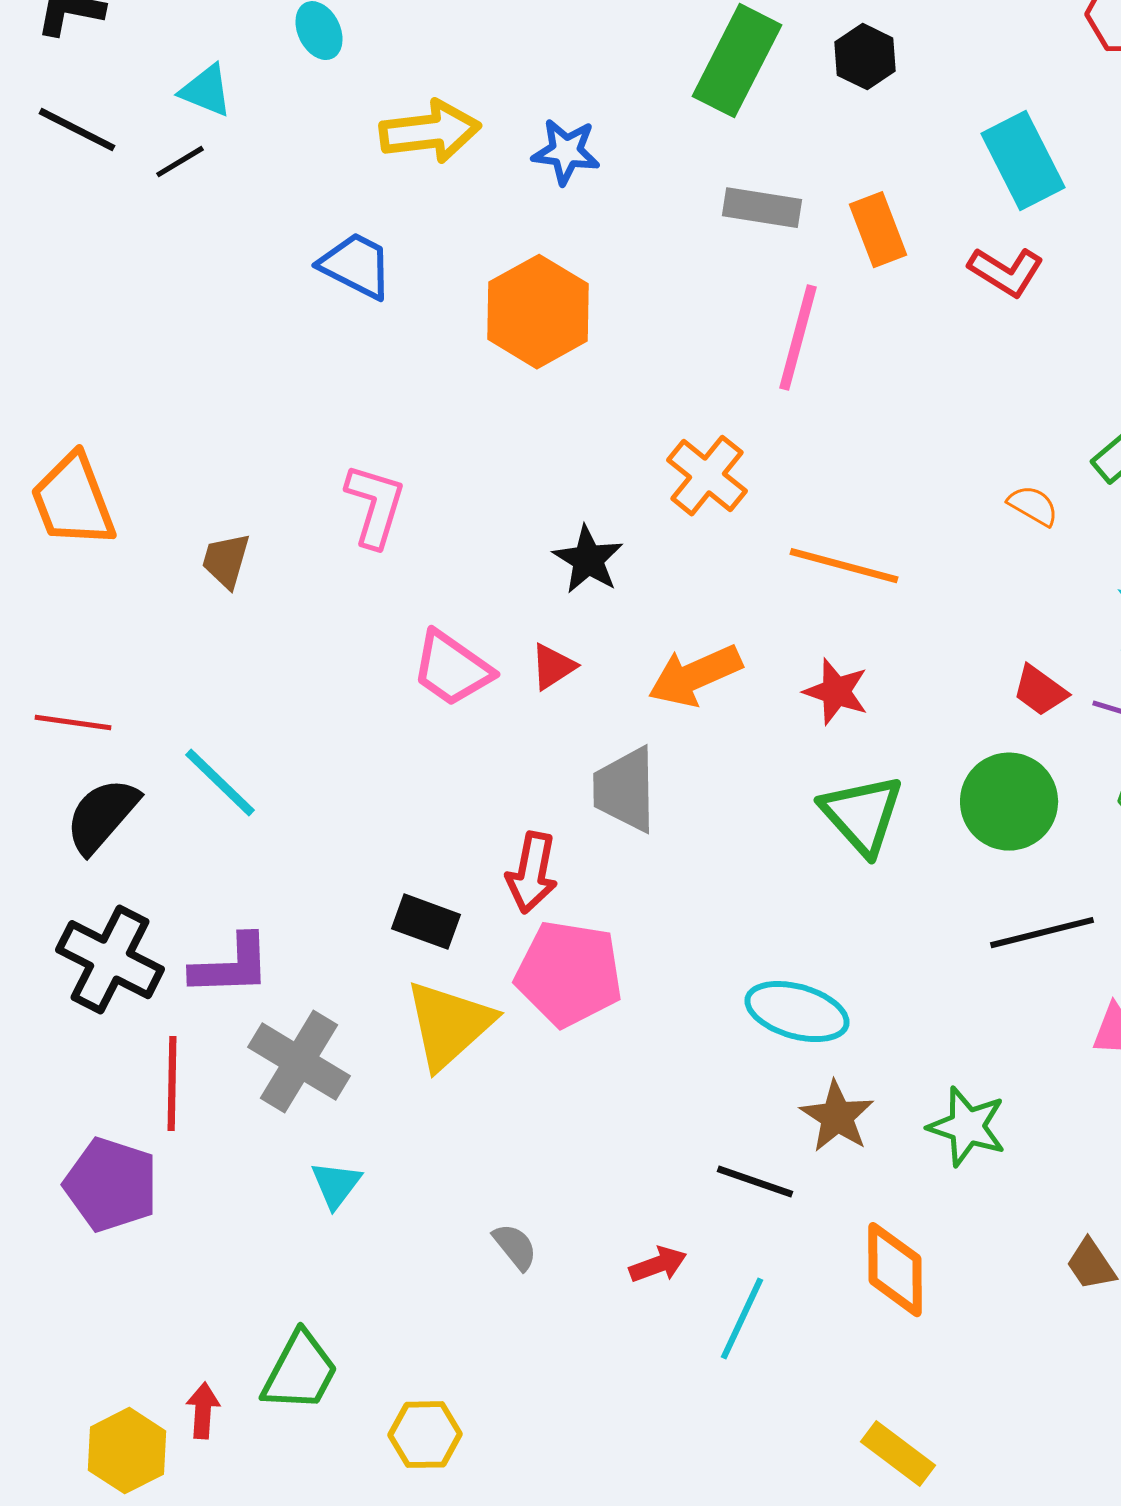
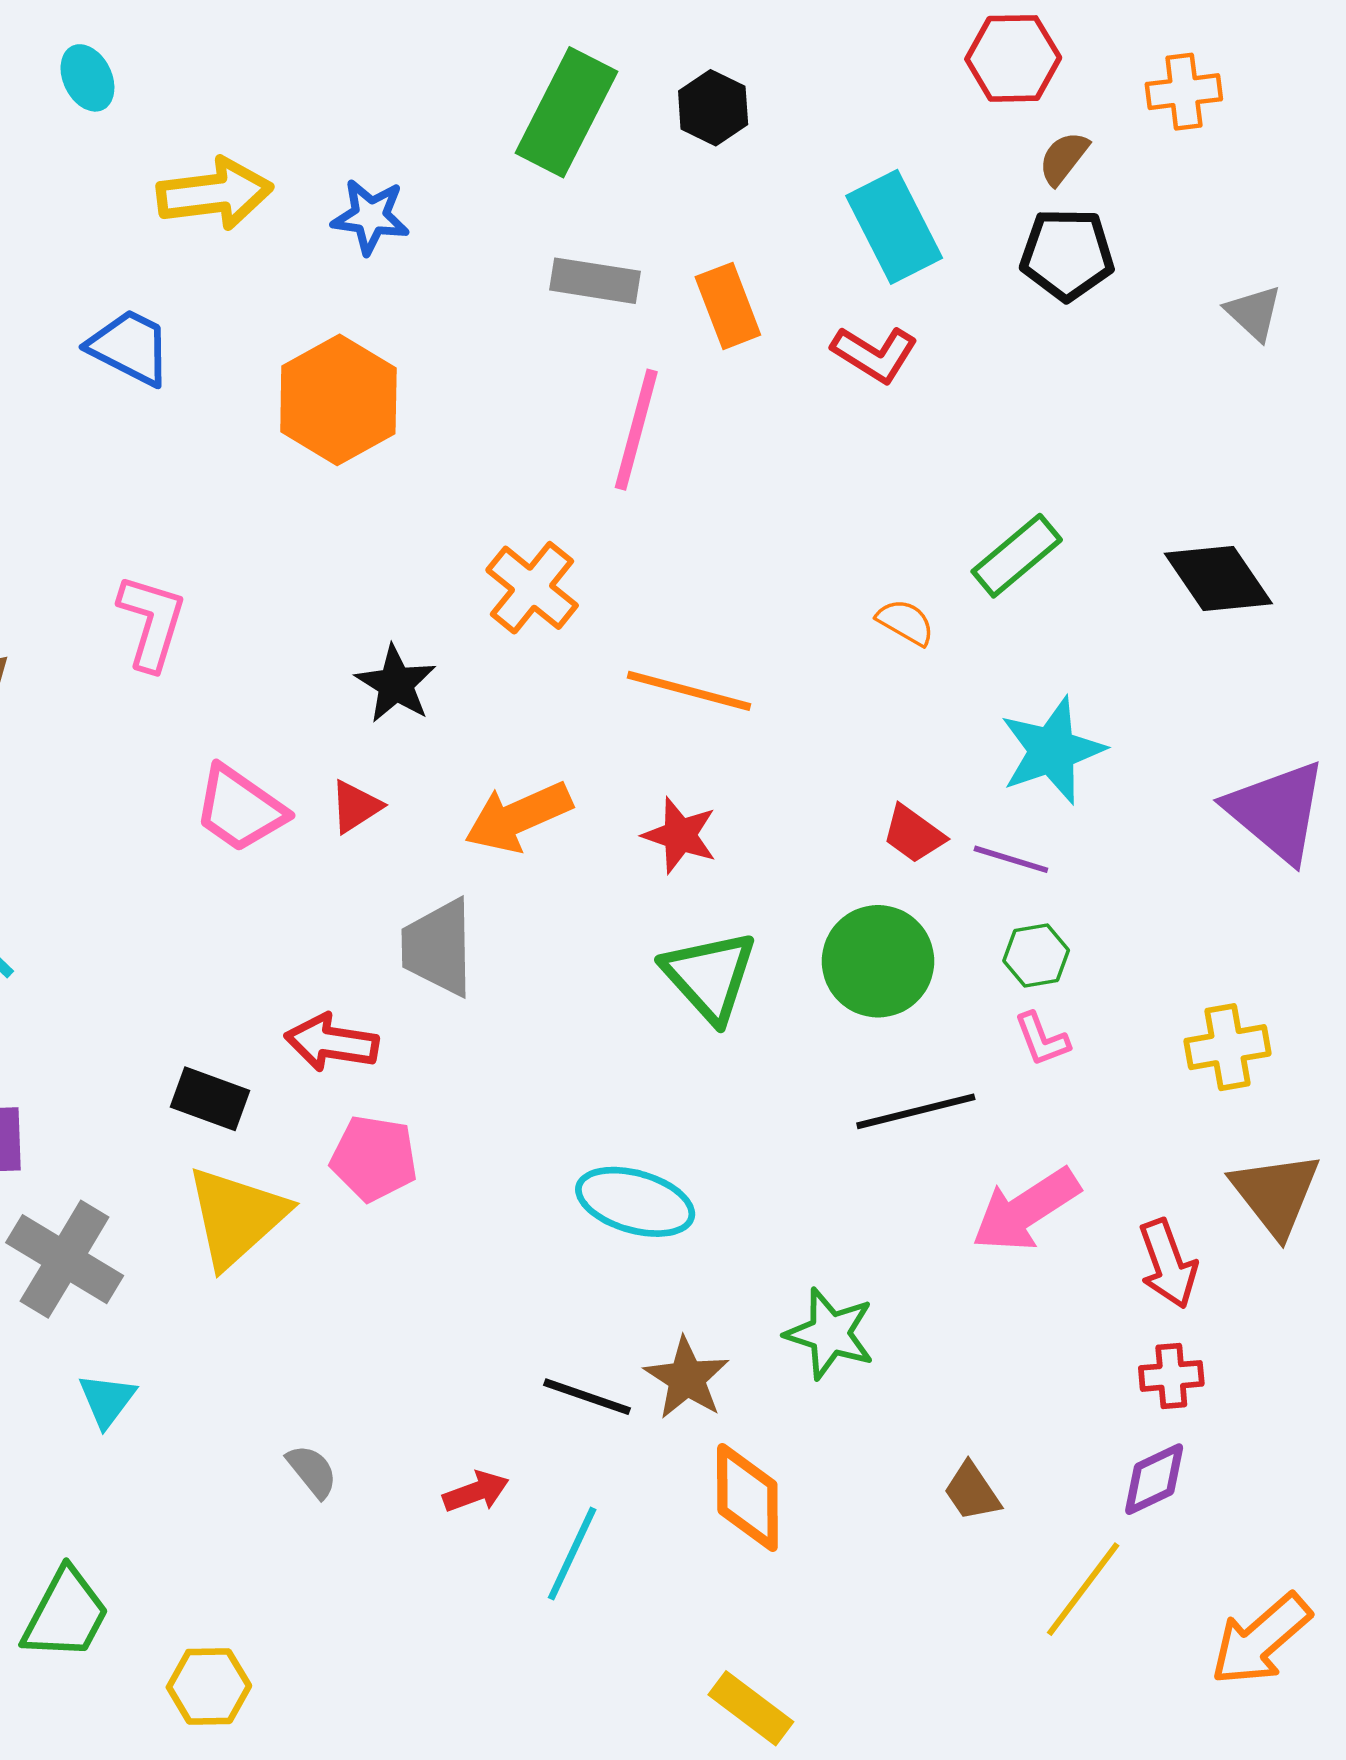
red arrow: (532, 873) -> (332, 1043), turned 88
pink pentagon: (569, 974) -> (374, 1158), size x0.7
brown star: (837, 1117) -> (687, 1378), moved

